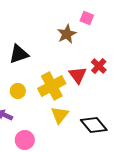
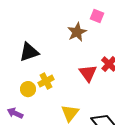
yellow cross: (52, 86) -> (46, 81), moved, size x0.6

